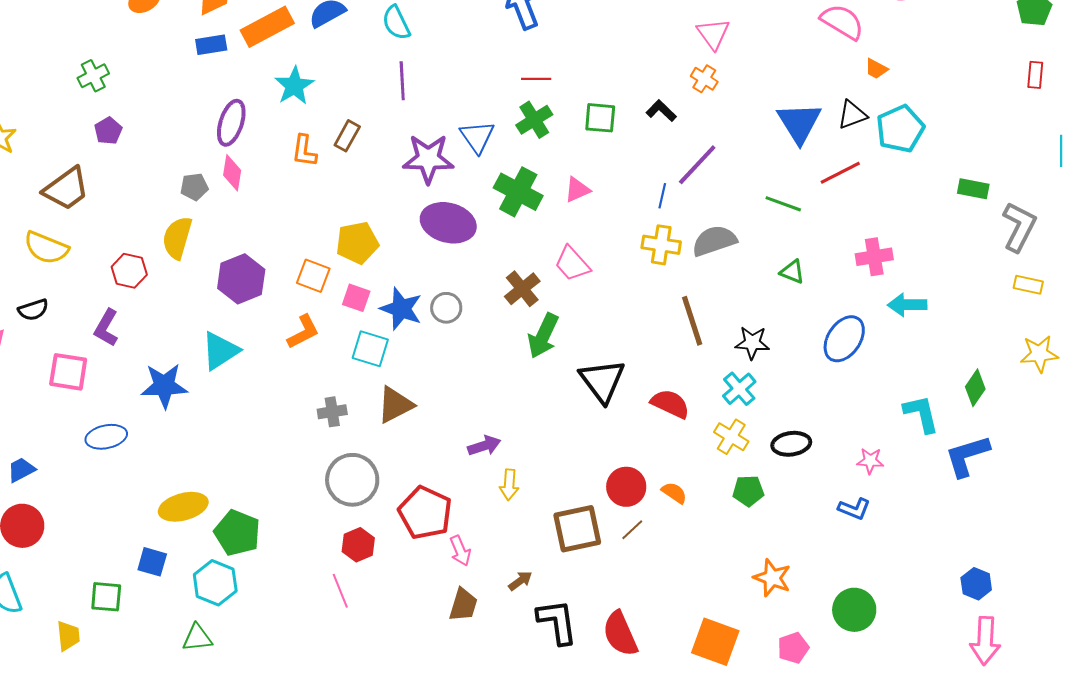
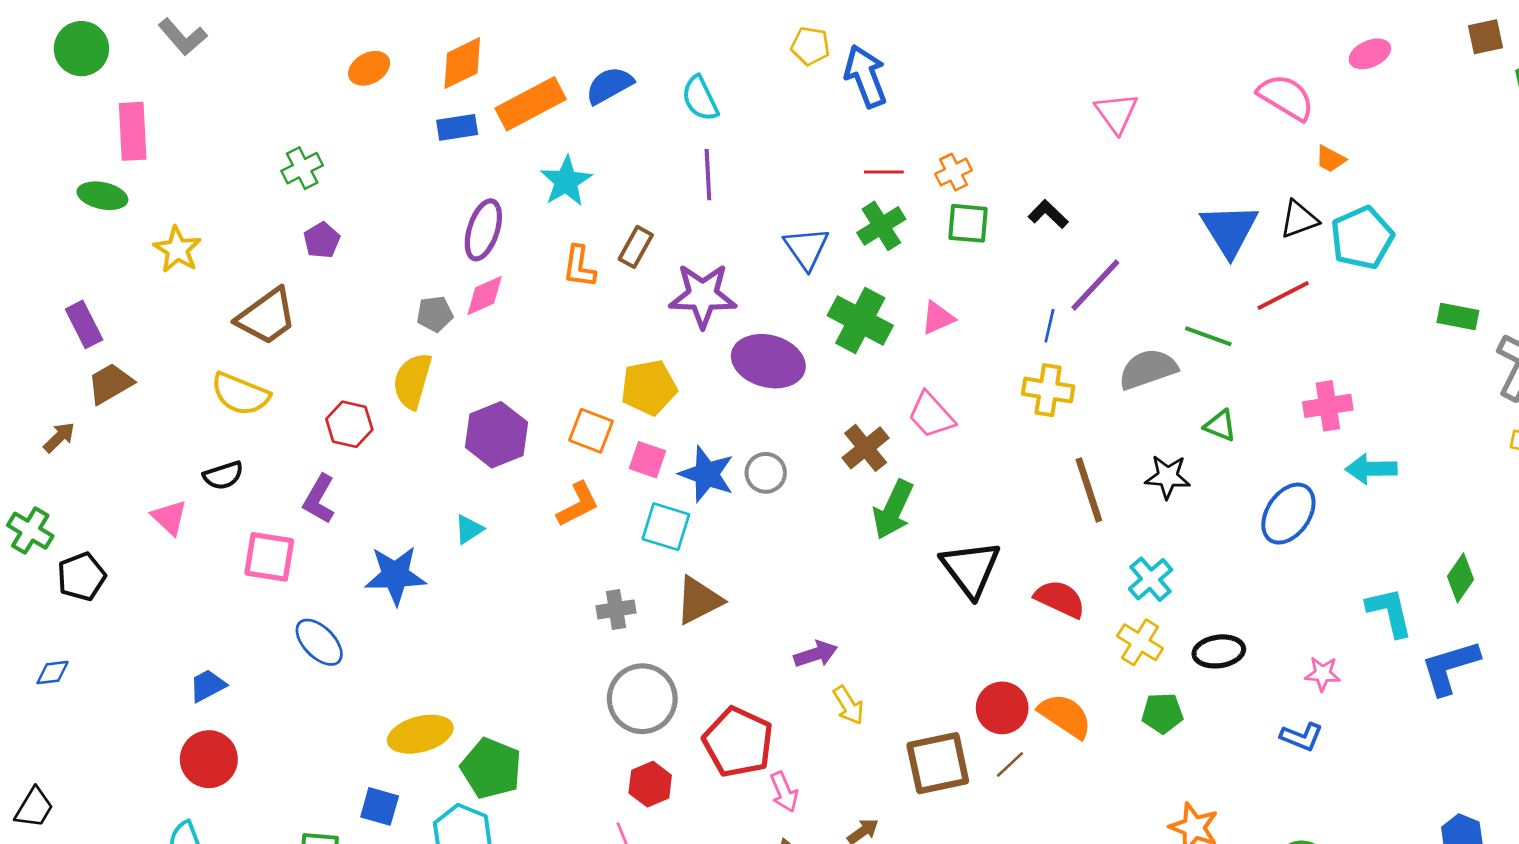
orange cross: (704, 79) -> (954, 172), moved, turned 32
purple star: (428, 159) -> (703, 296), moved
pink diamond: (232, 173) -> (485, 296), turned 57
gray semicircle: (714, 241) -> (1148, 369), moved
black star: (752, 343) -> (1168, 477), moved
cyan triangle: (220, 351) -> (469, 529), size x0.6
blue ellipse: (106, 437) -> (319, 642), turned 57
yellow arrow: (509, 485) -> (848, 705), turned -36
orange semicircle: (674, 493) -> (1065, 716), size x1.6

